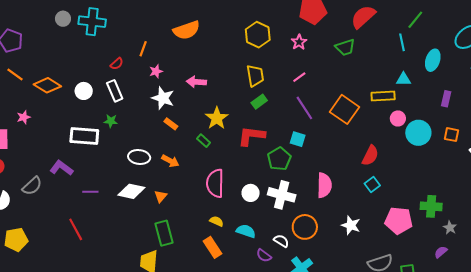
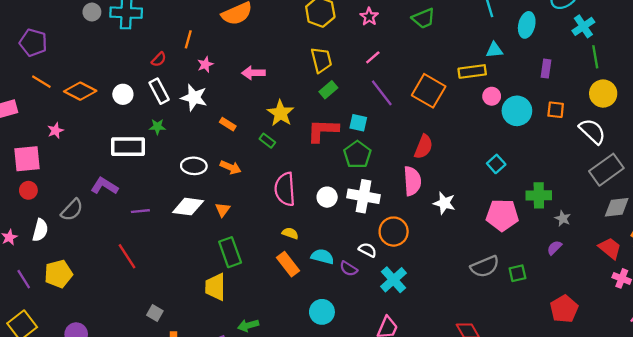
white star: (163, 98) -> (194, 98), moved
cyan square: (298, 139) -> (358, 123), moved
red semicircle: (370, 156) -> (423, 147), moved
cyan square: (372, 184) -> (496, 164), moved
white star: (351, 225) -> (444, 203), moved
cyan semicircle: (246, 231) -> (322, 256), moved

